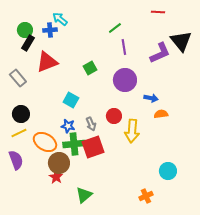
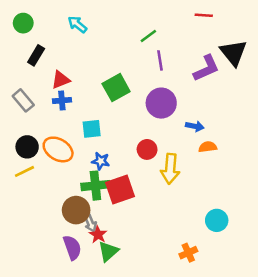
green circle: (25, 30) -> (23, 23), moved
blue cross: (50, 30) -> (62, 100), moved
red triangle: (47, 62) -> (61, 80), size x0.7
green square: (90, 68) -> (116, 88), size x1.5
cyan square: (71, 100) -> (92, 129), turned -35
gray arrow: (91, 124) -> (90, 223), moved
blue star: (68, 126) -> (101, 161), moved
orange ellipse: (45, 142) -> (58, 149), moved
purple semicircle: (16, 160) -> (72, 247), moved
red star: (56, 177) -> (98, 235), moved

